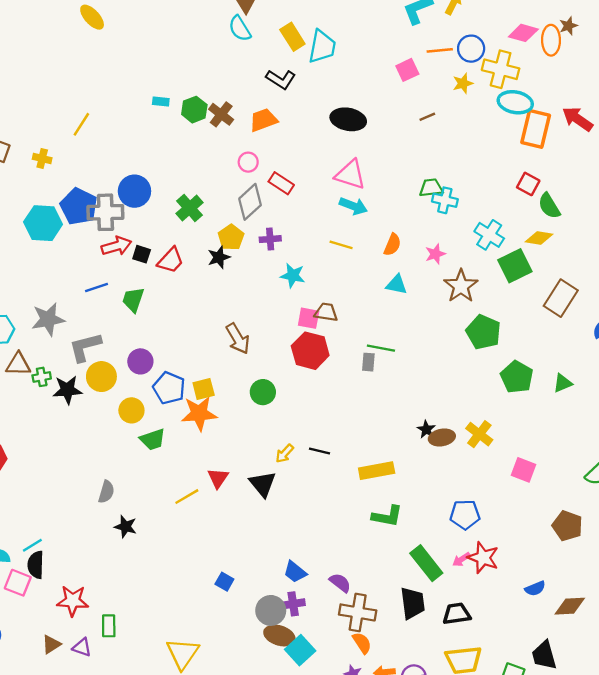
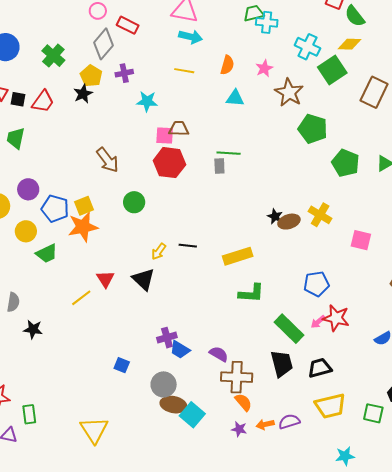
purple cross: (293, 604) -> (167, 338), moved

